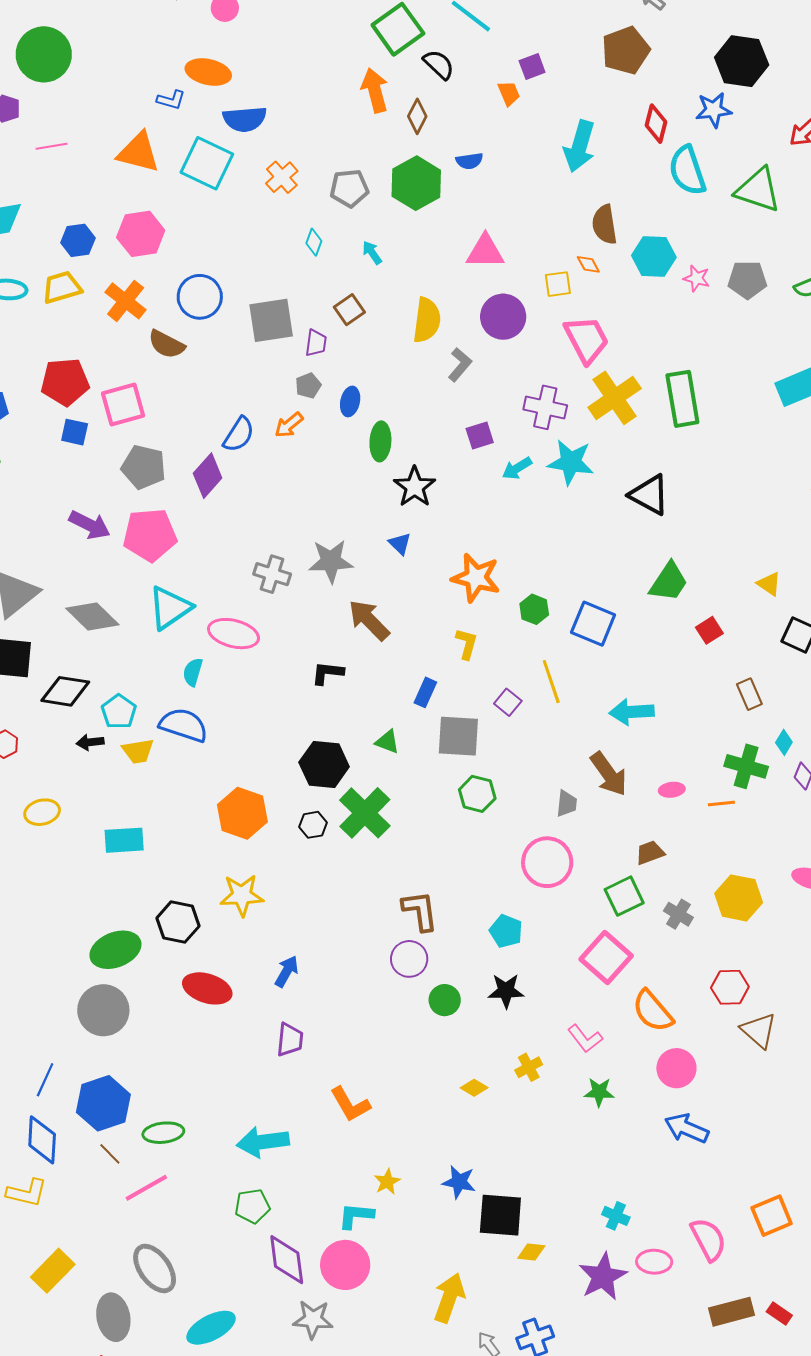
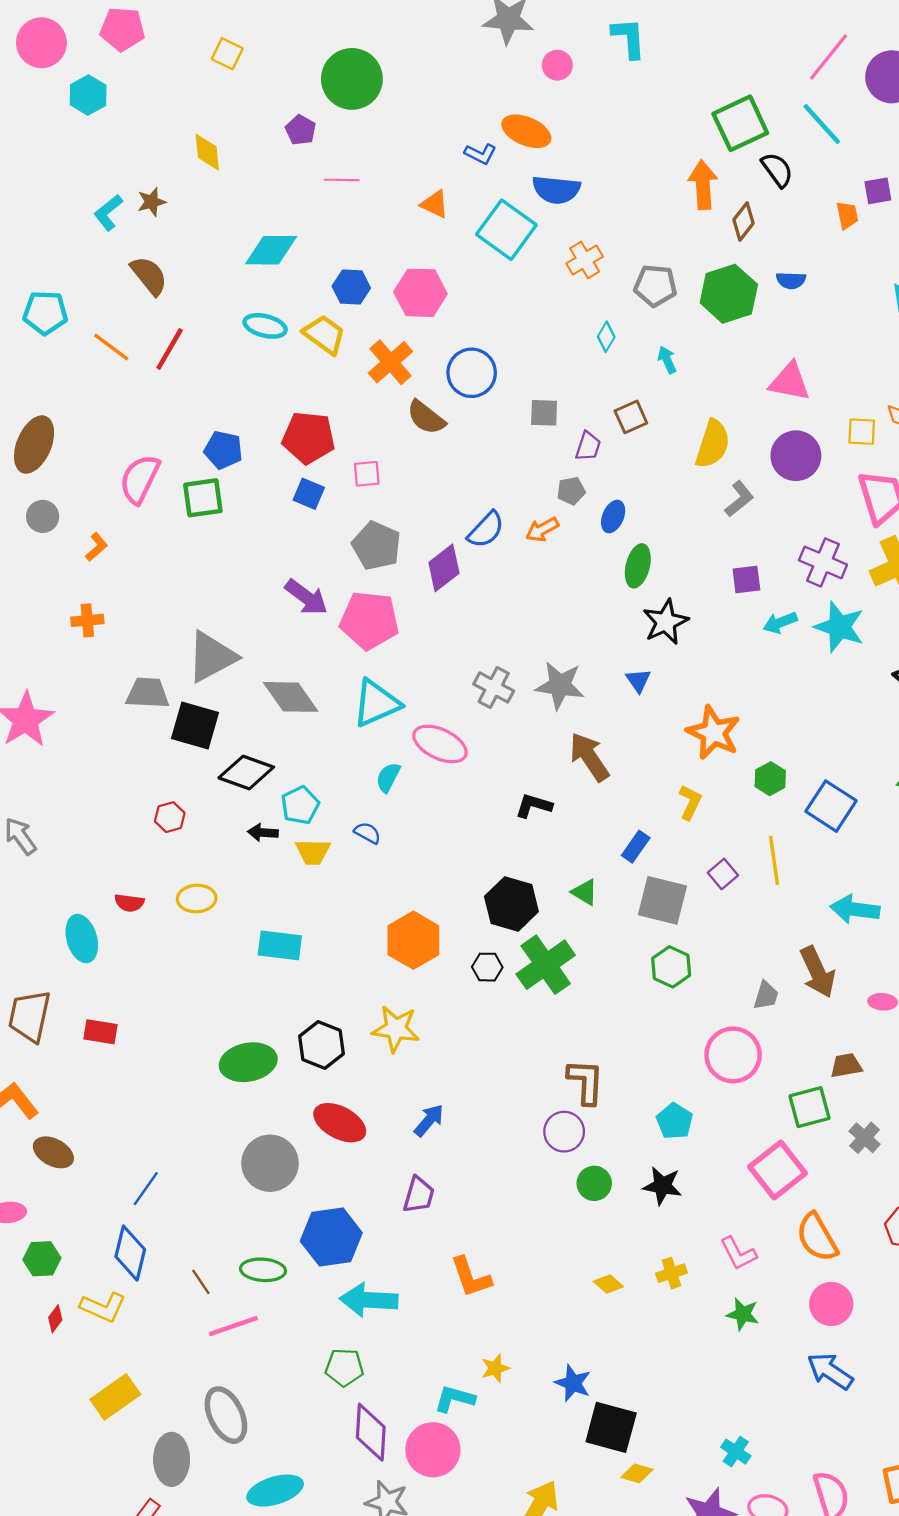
orange triangle: (138, 152) -> (435, 204), size x0.6
yellow trapezoid: (62, 287) -> (324, 335), turned 42
gray square: (271, 320) -> (544, 413), size x0.6
pink square: (123, 404) -> (367, 474), size x0.6
blue semicircle: (184, 725) -> (367, 833), size x0.5
gray circle: (103, 1010) -> (270, 1163), moved
blue hexagon: (103, 1103) -> (331, 1237), moved

